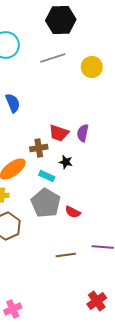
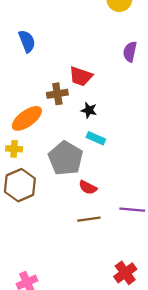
purple semicircle: (83, 133) -> (130, 52), moved
cyan rectangle: (47, 176) -> (96, 138), moved
red semicircle: (73, 212) -> (88, 187), moved

